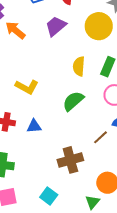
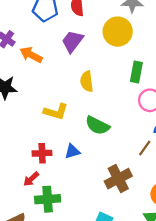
yellow semicircle: (79, 66) -> (87, 81), moved
green semicircle: (73, 101) -> (97, 125), moved, turned -100

